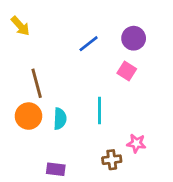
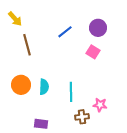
brown line: (37, 83) -> (27, 45), moved
cyan line: (99, 111) -> (71, 92), moved

